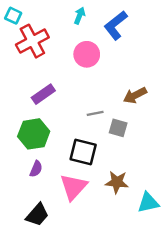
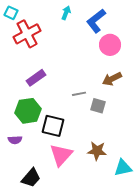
pink circle: (87, 54) -> (110, 45), moved
black square: (83, 152) -> (53, 126), moved
purple semicircle: (36, 169) -> (15, 140), moved, turned 64

